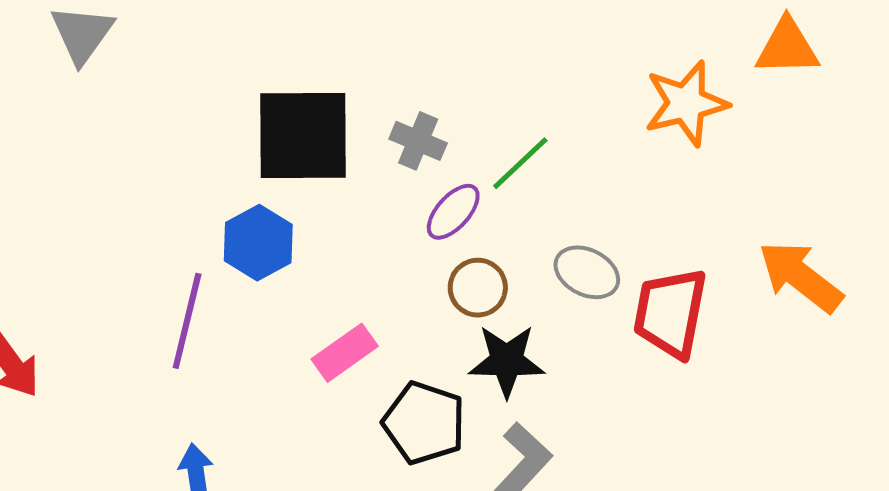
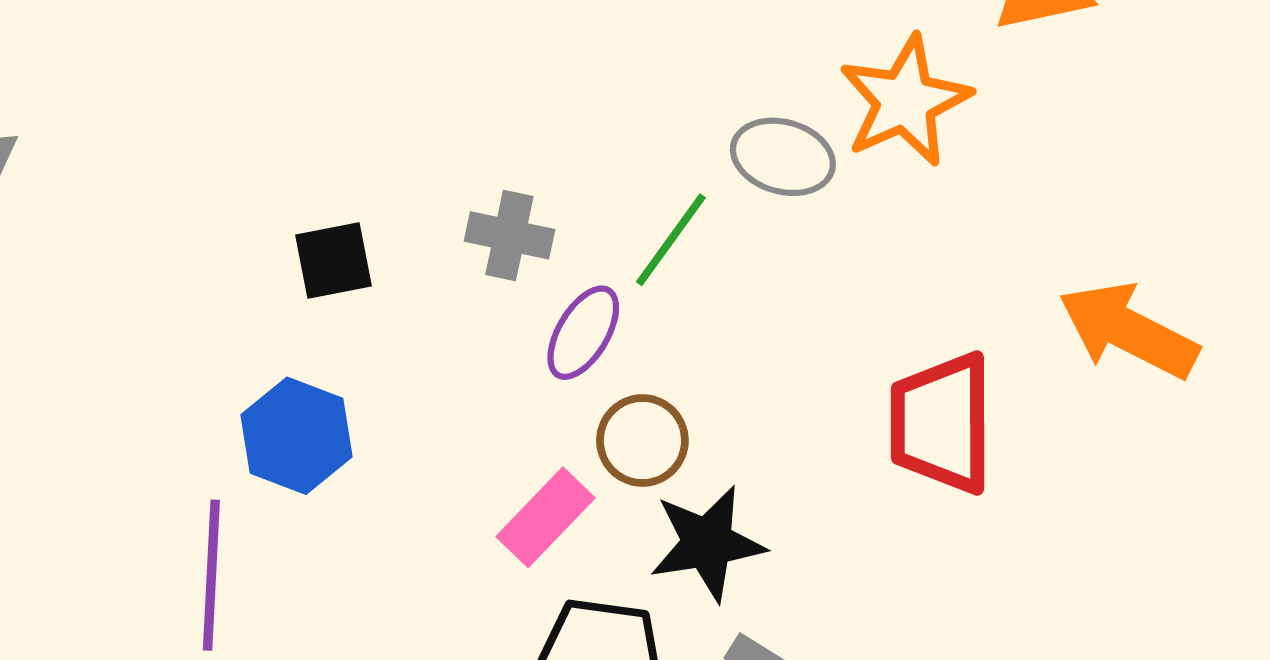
black square: (303, 135) -> (334, 260), size x0.5
gray ellipse: (587, 272) -> (783, 157), moved
pink rectangle: (345, 353) -> (545, 517), moved

